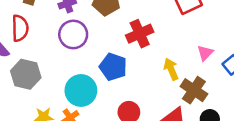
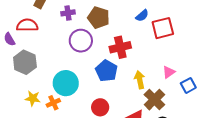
red semicircle: (20, 28) -> (27, 25), turned -100
purple circle: (73, 34) -> (81, 41), moved
blue pentagon: (113, 67) -> (106, 71), moved

